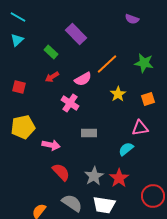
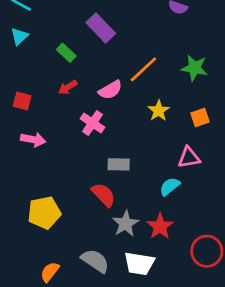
yellow pentagon: (23, 127) -> (44, 213), moved
pink arrow: (51, 145) -> (33, 140), moved
red semicircle: (61, 172) -> (103, 195), moved

